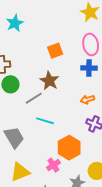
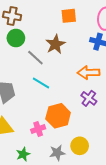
gray line: (34, 98) -> (35, 58), turned 60
orange arrow: (87, 100) -> (88, 73), size x1.5

